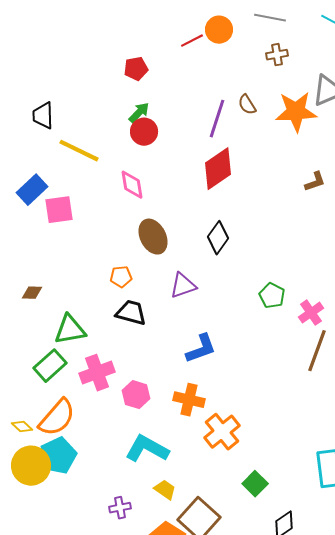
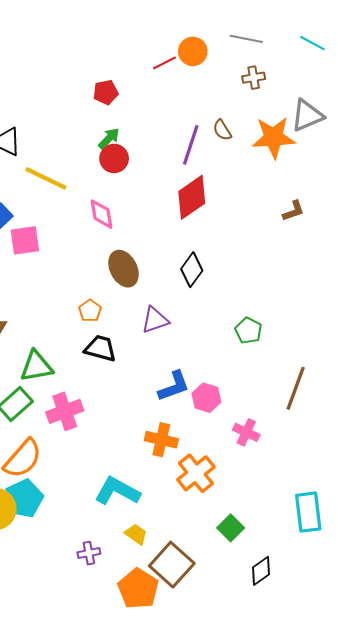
orange pentagon: (121, 277) -> (90, 311), turned -30
pink cross: (311, 313) -> (246, 432), moved, turned -30
pink hexagon: (136, 395) -> (206, 398), moved

